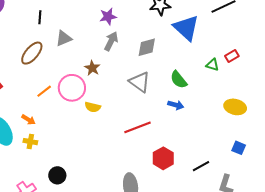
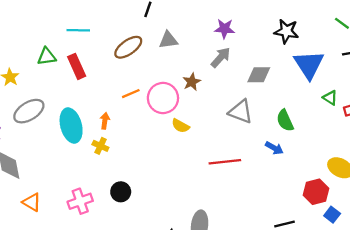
green triangle: (212, 65) -> (330, 98), moved
gray triangle: (140, 82) -> (241, 112), turned -30
orange arrow: (28, 120) -> (105, 121), turned -128
red hexagon: (163, 158) -> (316, 192), moved

